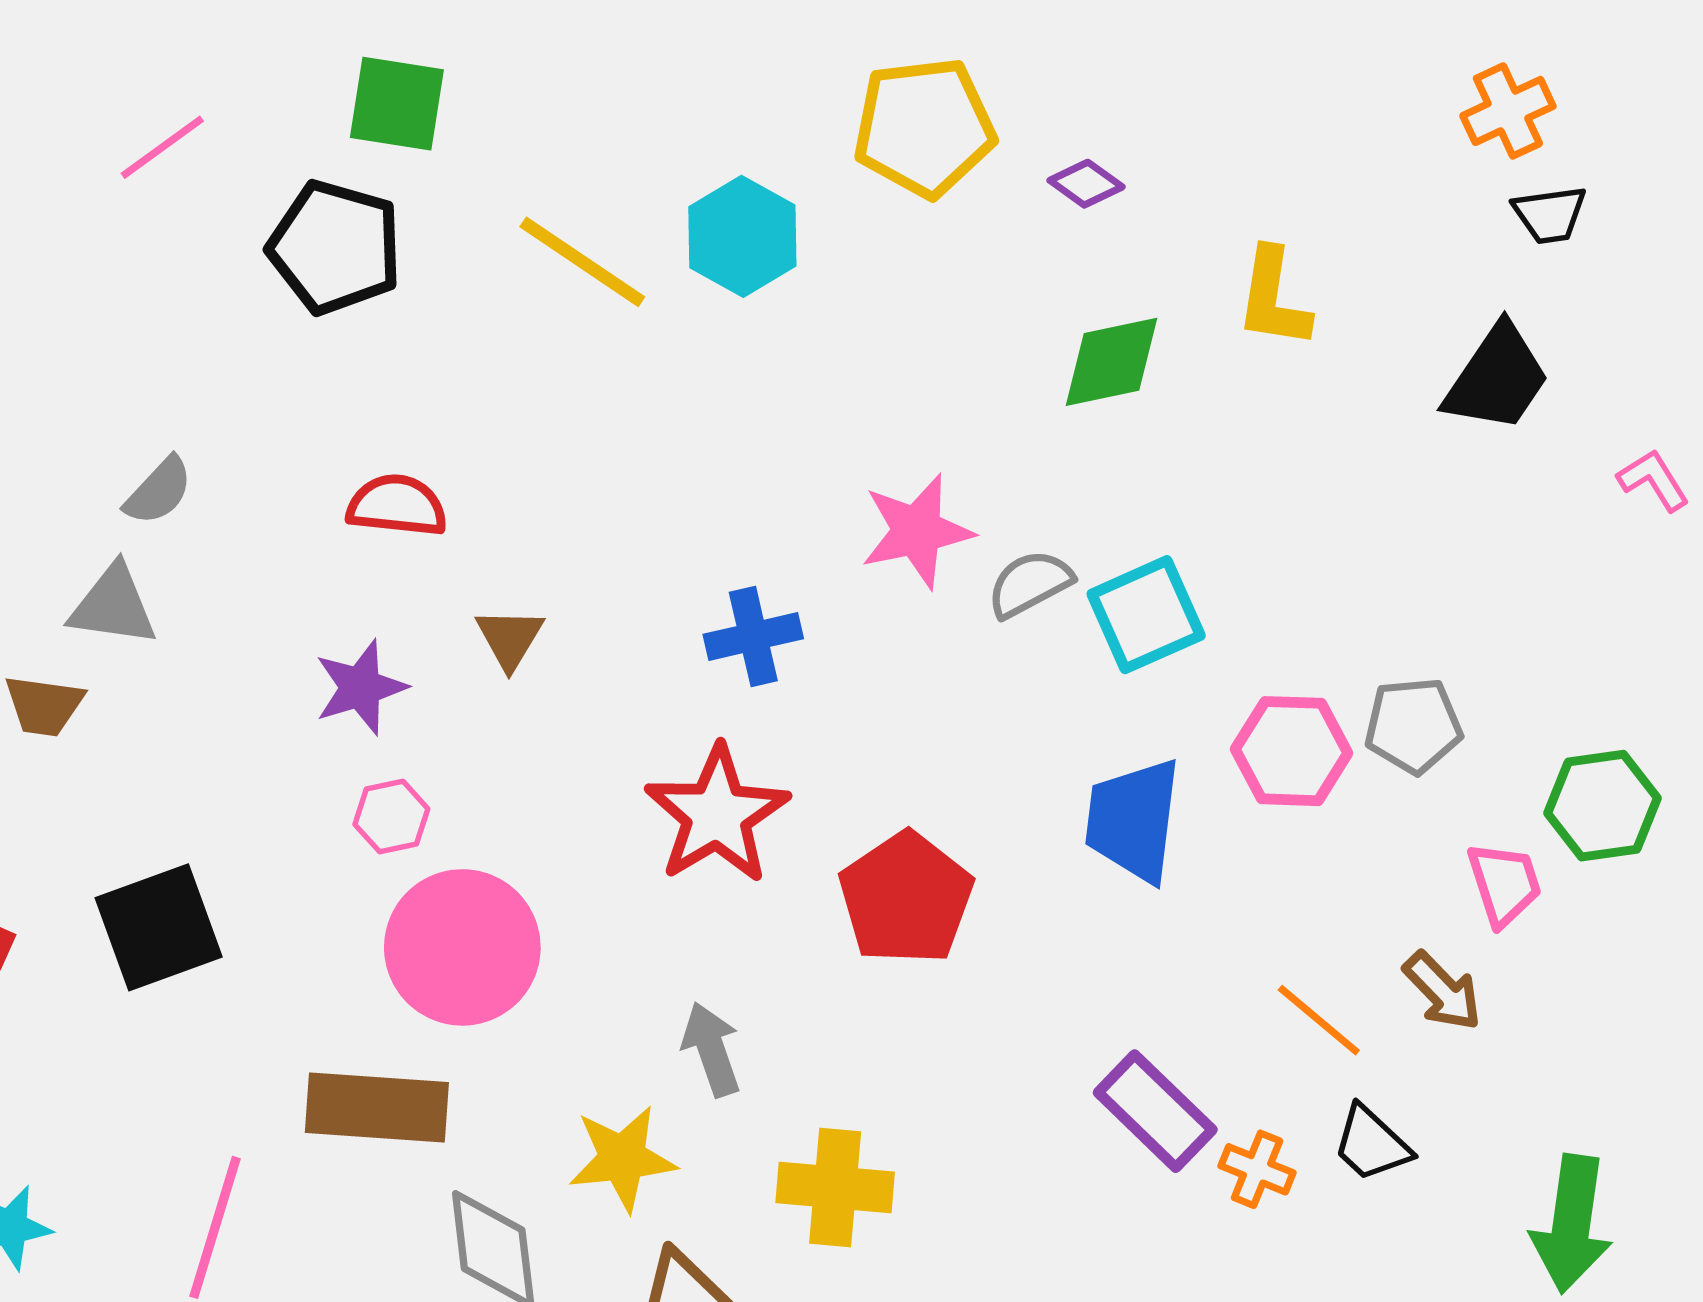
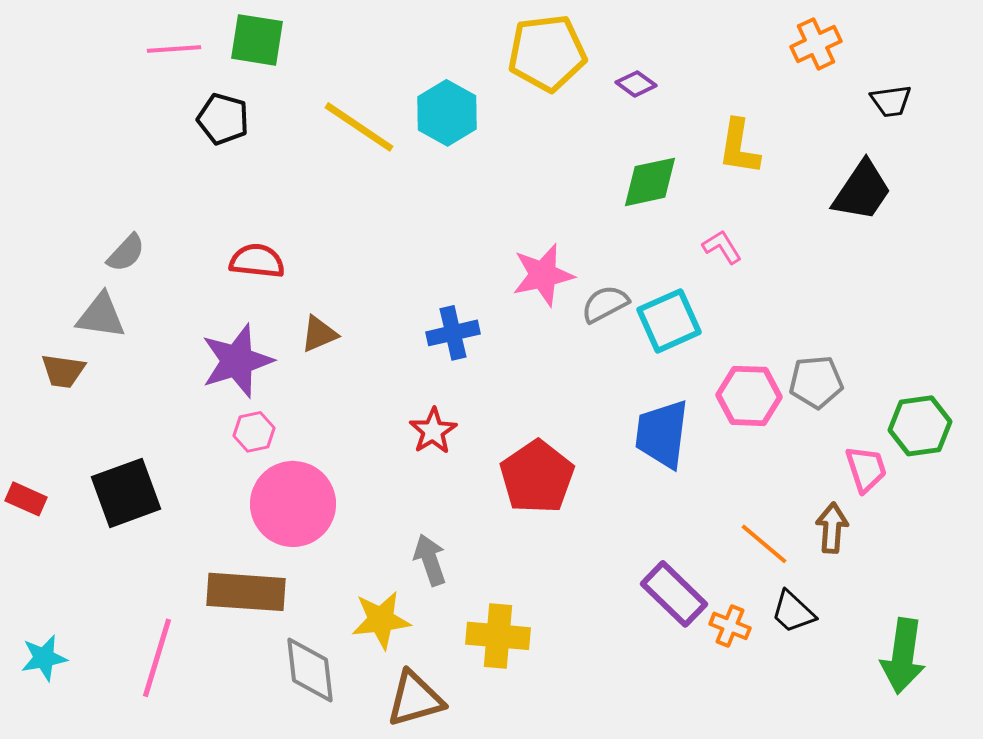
orange cross: (1508, 111) -> (816, 44), moved
pink line: (162, 147) -> (174, 49), moved, turned 32
black pentagon: (335, 247) -> (223, 119), size x0.7
pink L-shape: (1653, 480) -> (722, 247), moved
brown triangle: (510, 638) -> (319, 334), turned 36
purple star: (360, 687) -> (237, 361), size x1.4
red star: (717, 815) -> (433, 431), size x0.6
brown arrow: (1442, 991) -> (832, 528), turned -132

